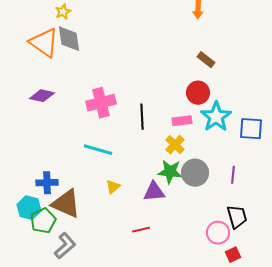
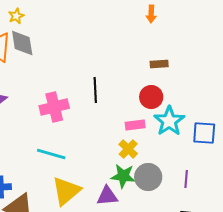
brown rectangle: (206, 60) -> (159, 64), turned -42
black line: (142, 117) -> (95, 90), moved
yellow triangle: (113, 187) -> (66, 191), size x2.0

